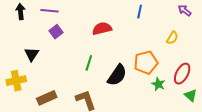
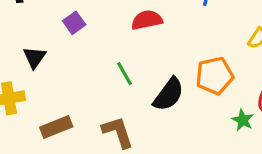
green line: (89, 63) -> (124, 74), turned -49
green star: (158, 84) -> (243, 120), moved

